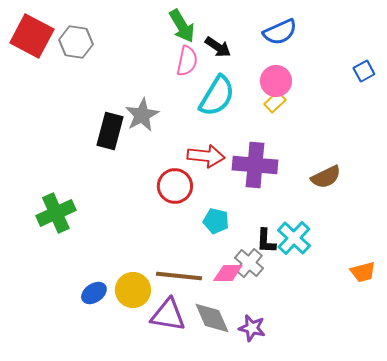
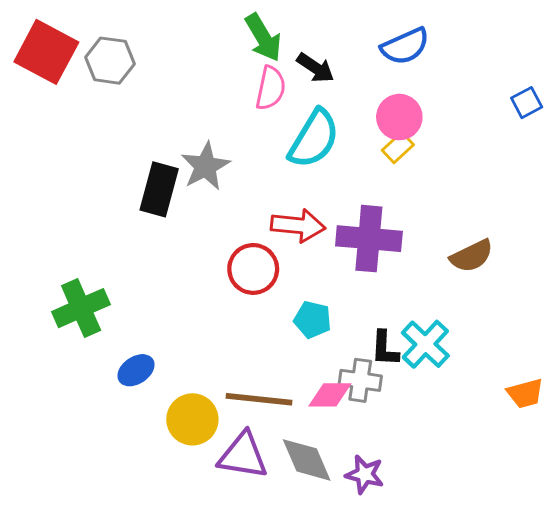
gray cross: (249, 263) -> (360, 380), turned -32
blue ellipse: (94, 293) -> (136, 370), moved

